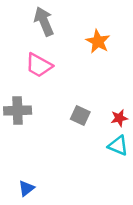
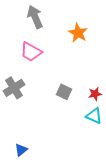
gray cross: (18, 110) -> (14, 88), turned -30

